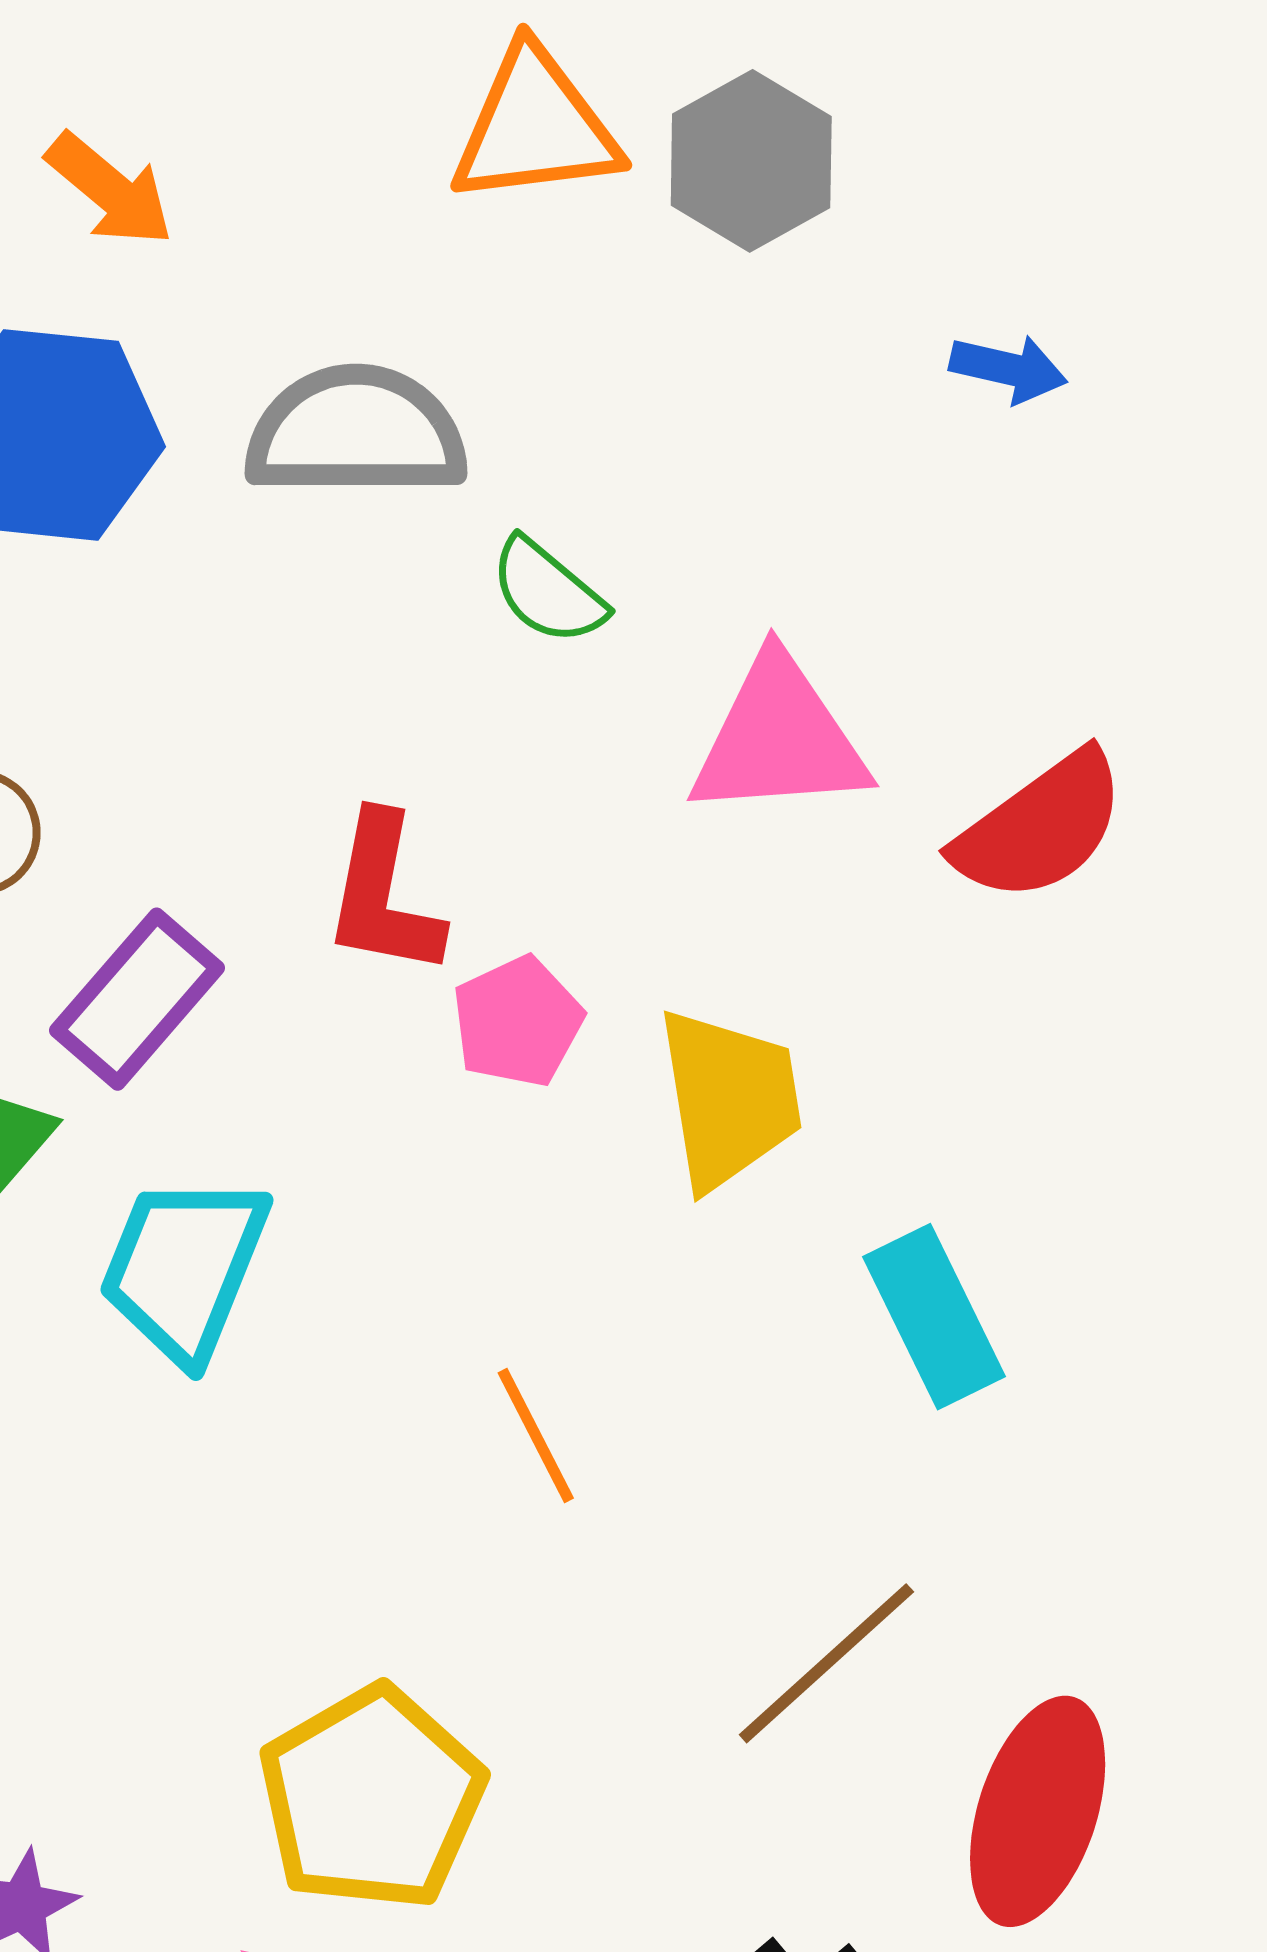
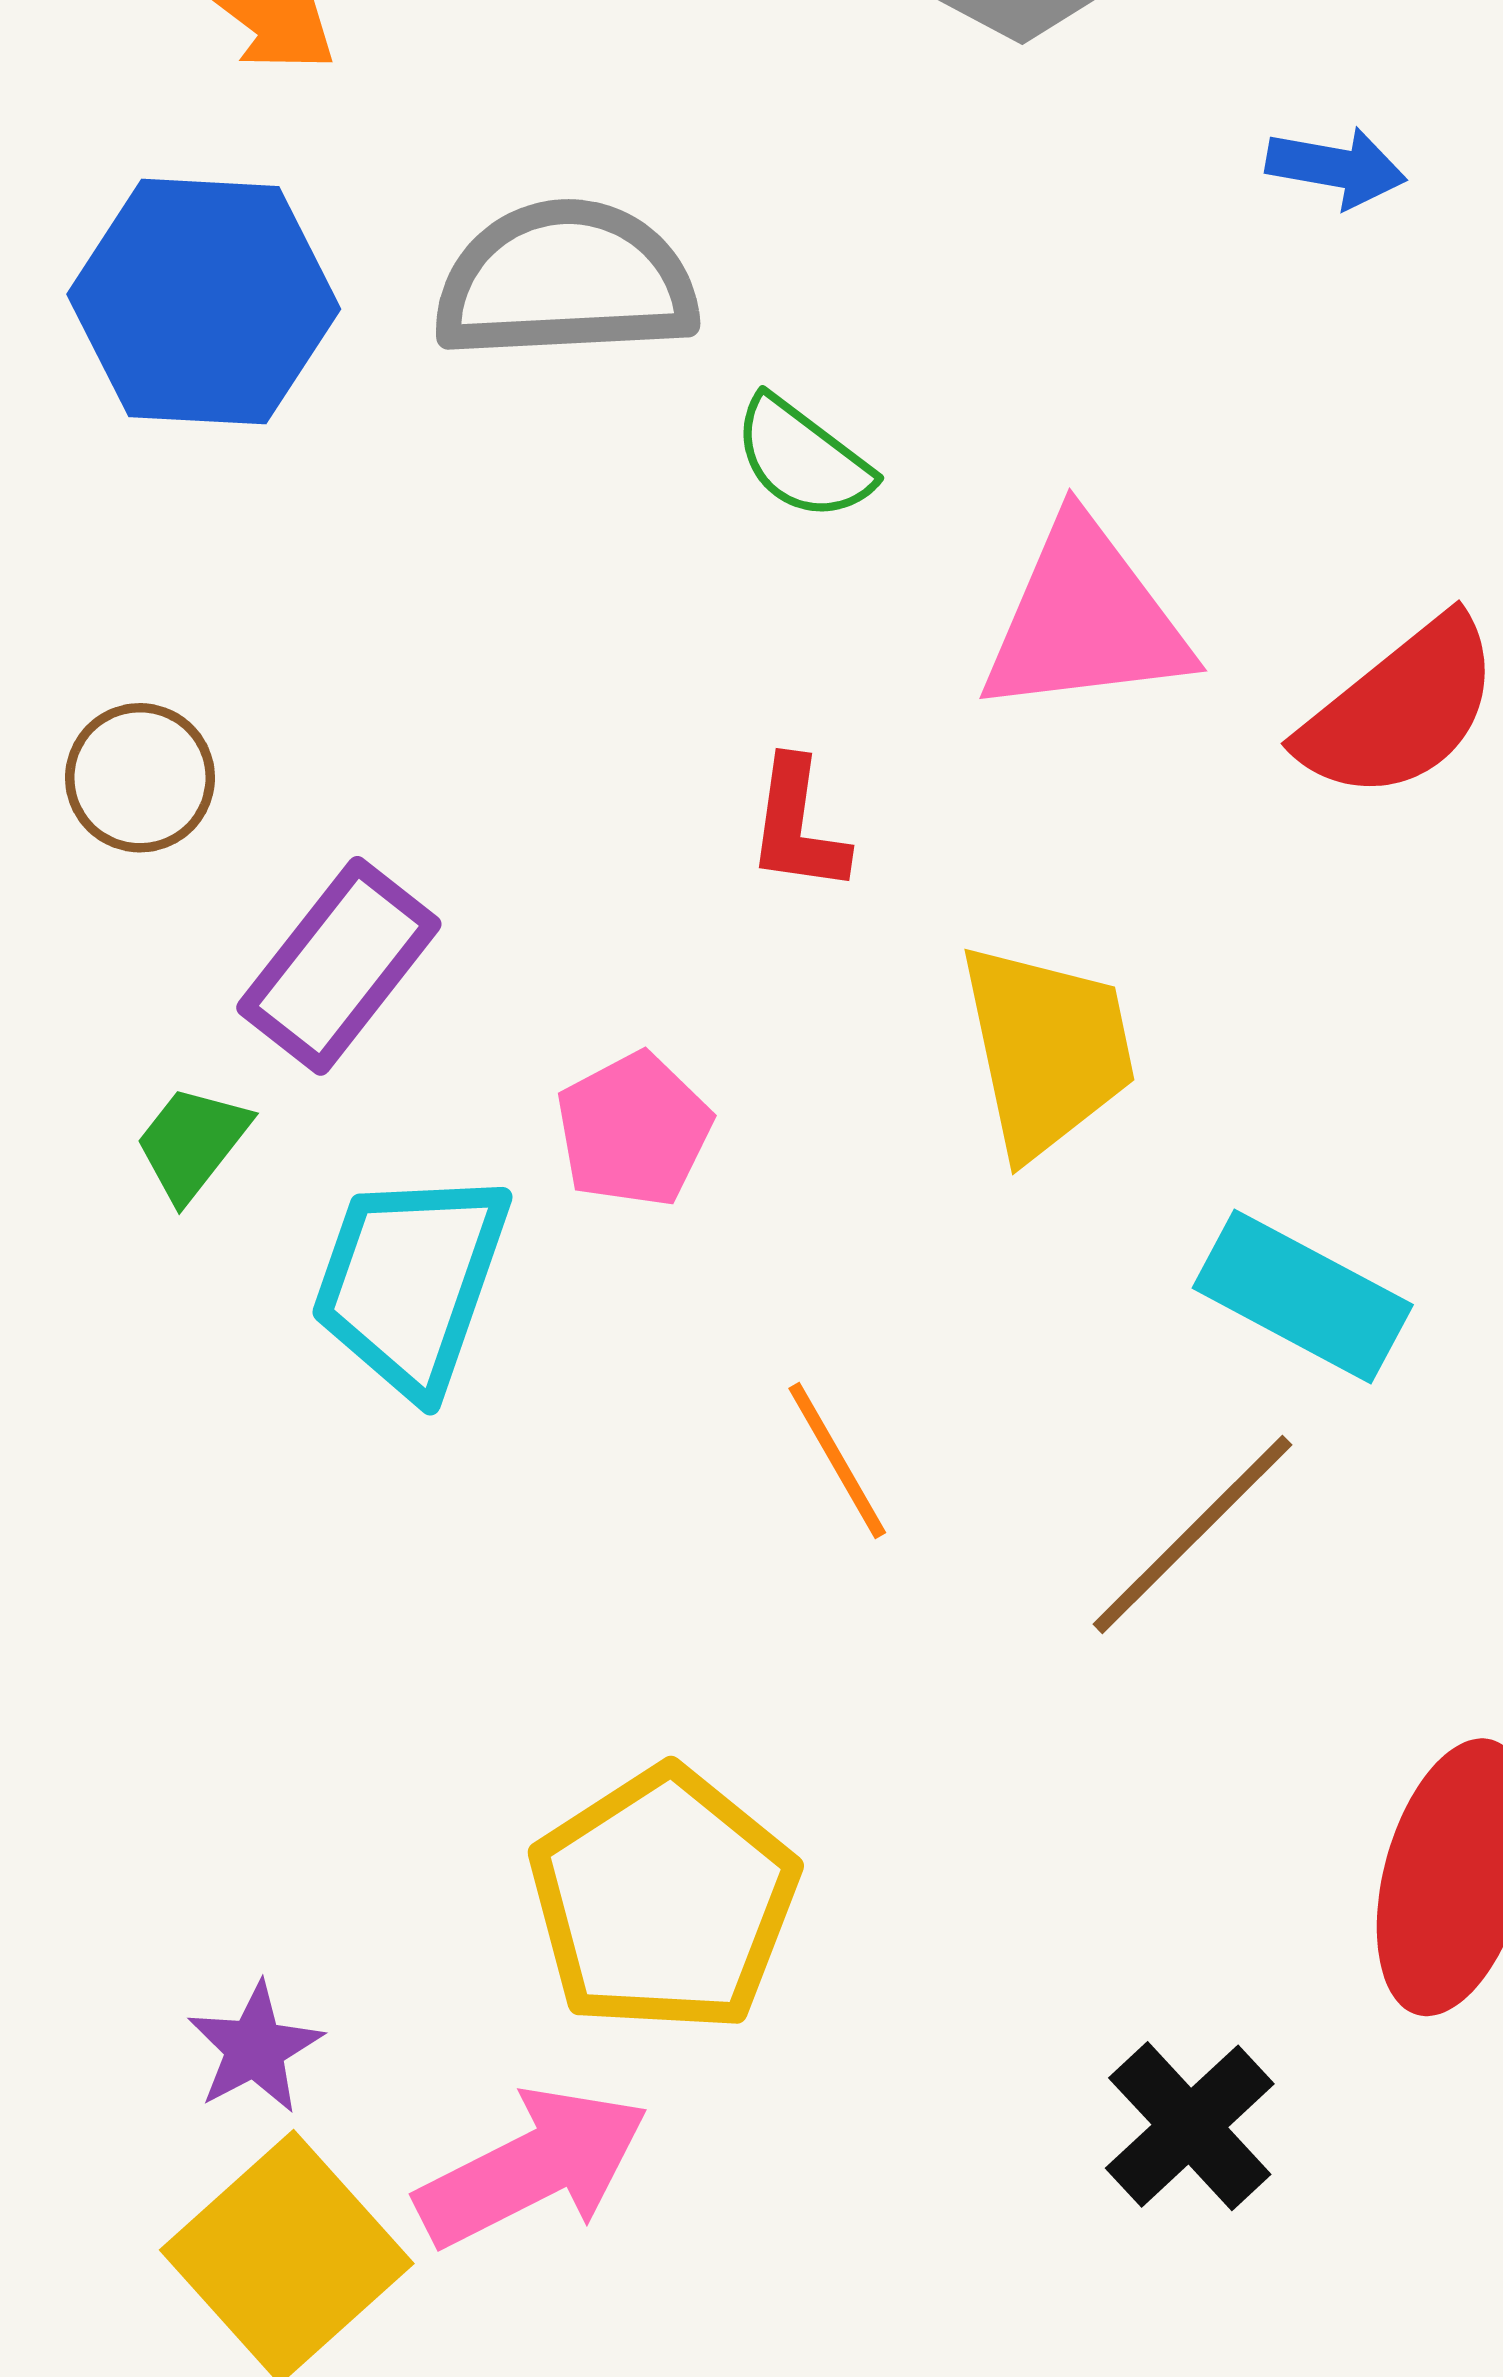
red L-shape: (384, 895) -> (798, 826), moved, size x0.7
pink pentagon: (518, 1022) -> (634, 1130), moved
cyan rectangle: (934, 1317) -> (1303, 1296), turned -33
brown line: (826, 1663) -> (1192, 1535), moved

